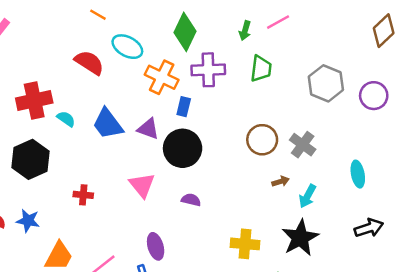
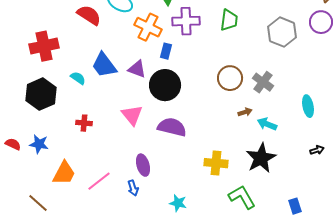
purple circle: (374, 96) -> (321, 22), moved
cyan semicircle: (66, 119) -> (78, 78), moved
cyan arrow: (308, 196) -> (267, 124), turned 84
purple semicircle: (191, 200) -> (172, 127), size x1.8
black arrow: (369, 228) -> (317, 150), size x0.6

